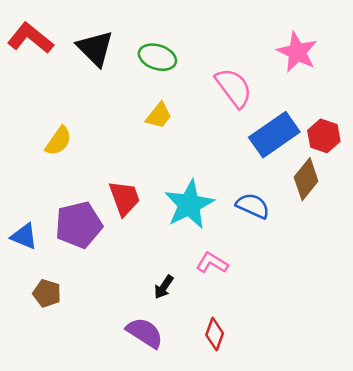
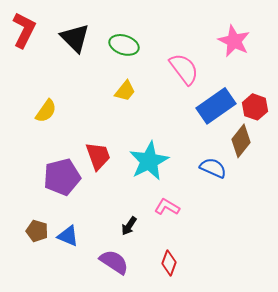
red L-shape: (30, 38) -> (24, 30), turned 78
blue semicircle: (253, 206) -> (213, 168), moved
blue triangle: (24, 236) -> (68, 236), moved

